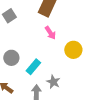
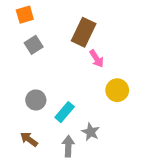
pink arrow: (50, 33) -> (97, 59), moved

